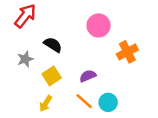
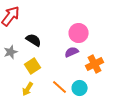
pink circle: (99, 25) -> (79, 33), moved
orange cross: (127, 52) -> (95, 64), moved
purple semicircle: (88, 76) -> (72, 52), moved

